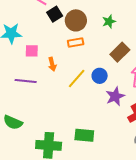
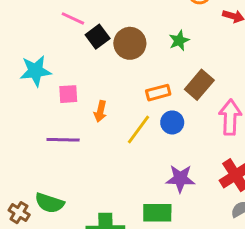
orange rectangle: (76, 42) -> (158, 93), moved
orange arrow: (52, 64) -> (100, 111), turned 32
purple star: (115, 96) -> (180, 179), moved, turned 30

